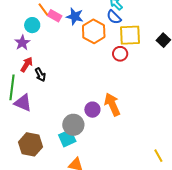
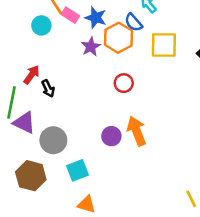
blue semicircle: (114, 17) -> (134, 22), moved
purple star: (22, 43) -> (91, 47), moved
red circle: (120, 54) -> (124, 83), moved
gray circle: (73, 125) -> (53, 140), moved

